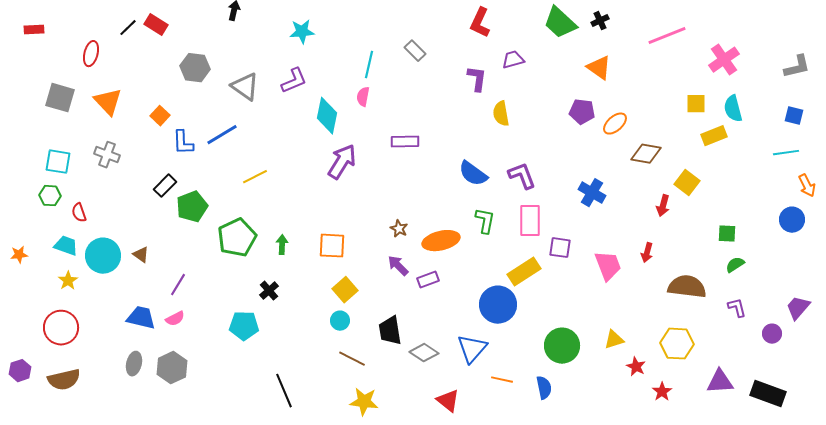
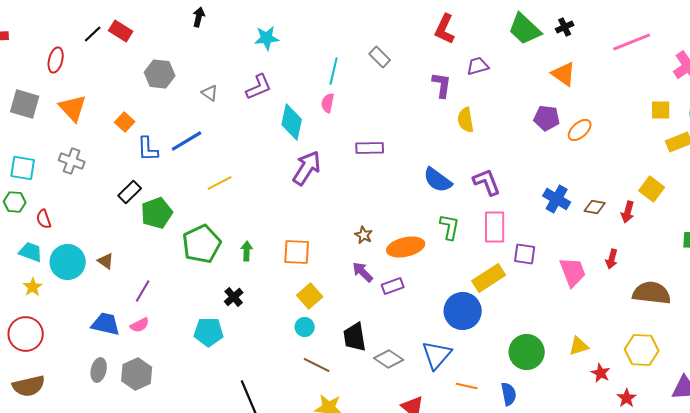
gray triangle: (245, 87) -> (210, 93), size x0.6
brown diamond: (646, 154) -> (595, 207), moved, size x0.7

